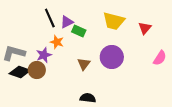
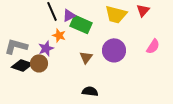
red triangle: (145, 28) -> (143, 10), moved
green rectangle: (79, 31) -> (81, 24), size x1.5
pink semicircle: (160, 58) -> (153, 46), moved

